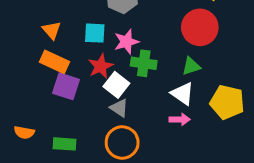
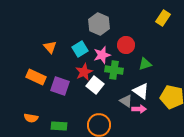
red circle: (200, 27) -> (126, 45), moved, size x0.7
cyan square: (95, 33) -> (80, 49), turned -35
orange rectangle: (54, 62) -> (36, 77), moved
green triangle: (191, 66) -> (145, 64), moved
gray triangle: (119, 108) -> (126, 101), moved

